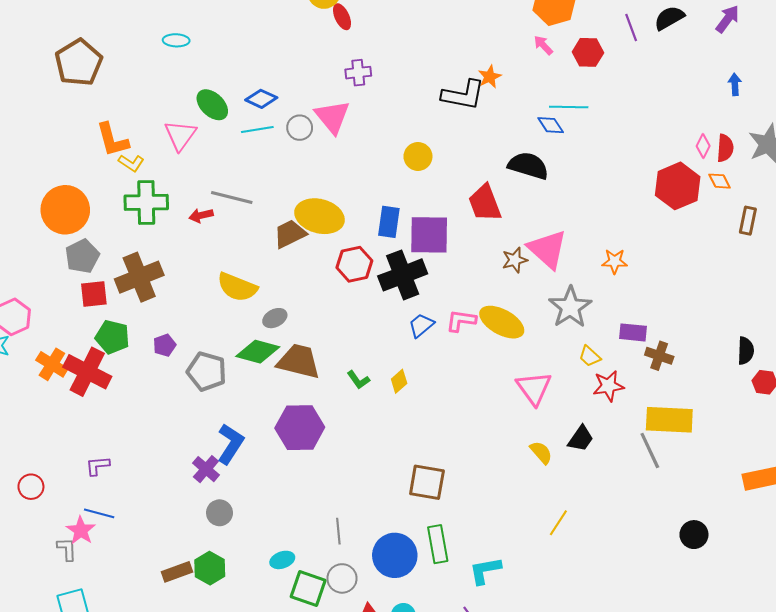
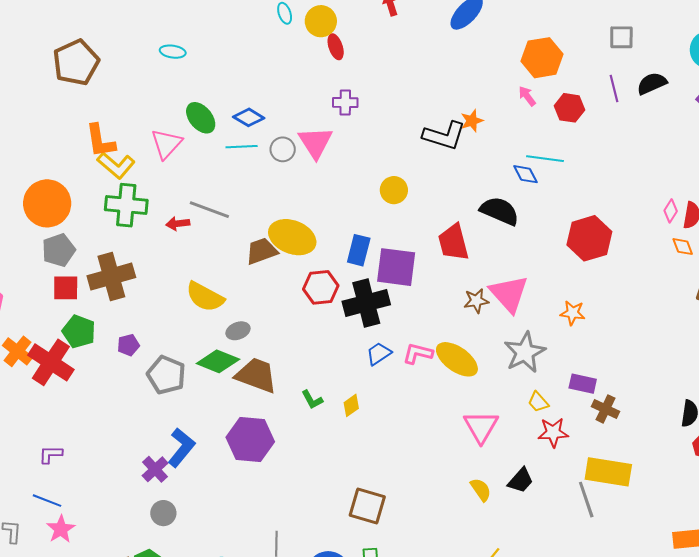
yellow L-shape: (131, 163) -> (116, 165), size x1.5
red hexagon: (678, 186) -> (589, 238), moved
pink star: (81, 530) -> (61, 529), moved

